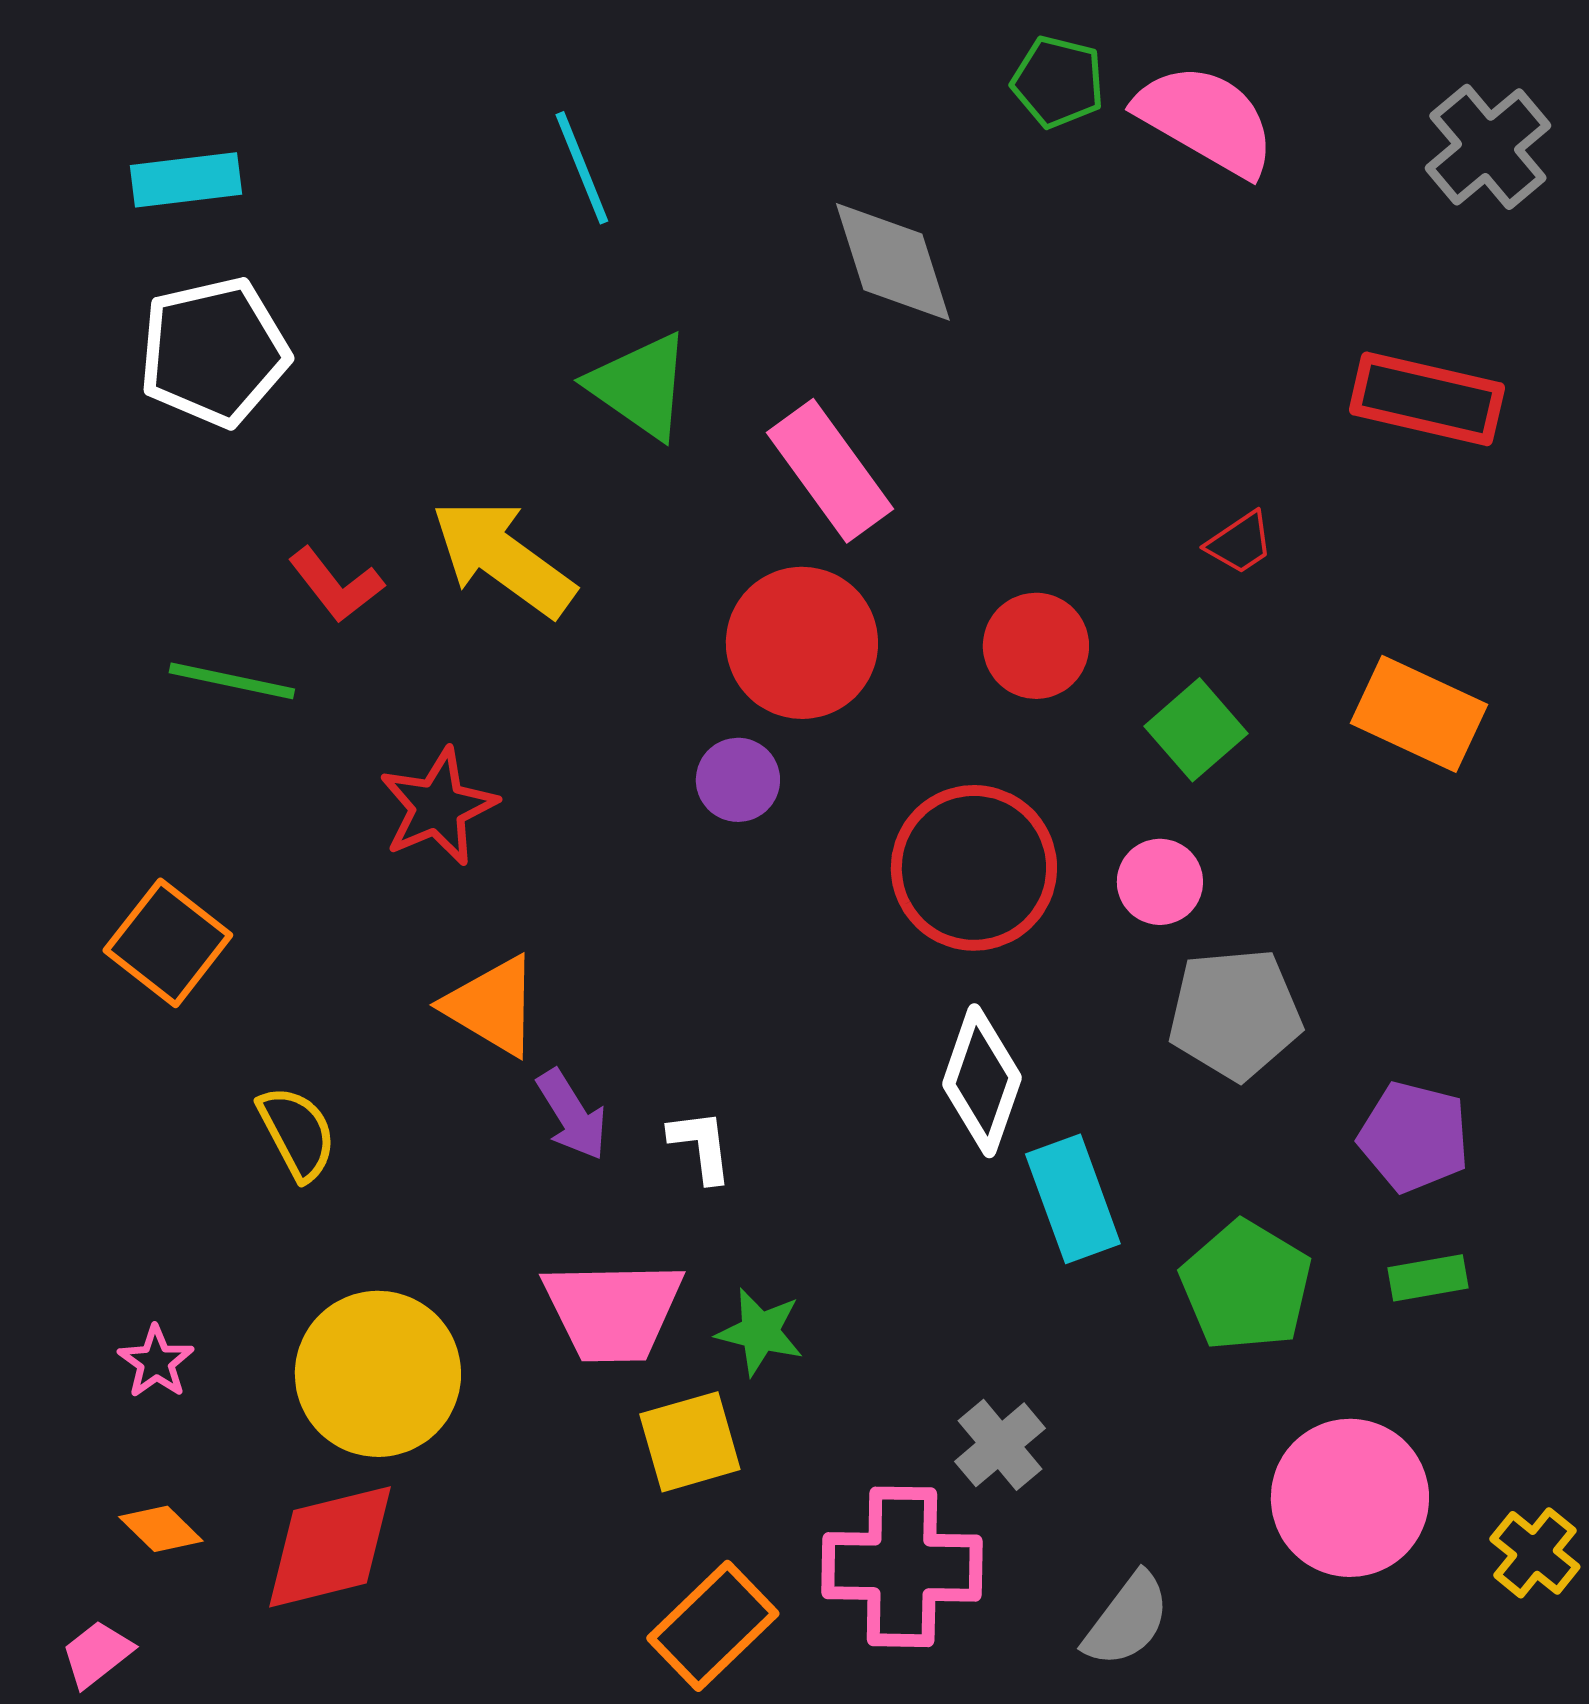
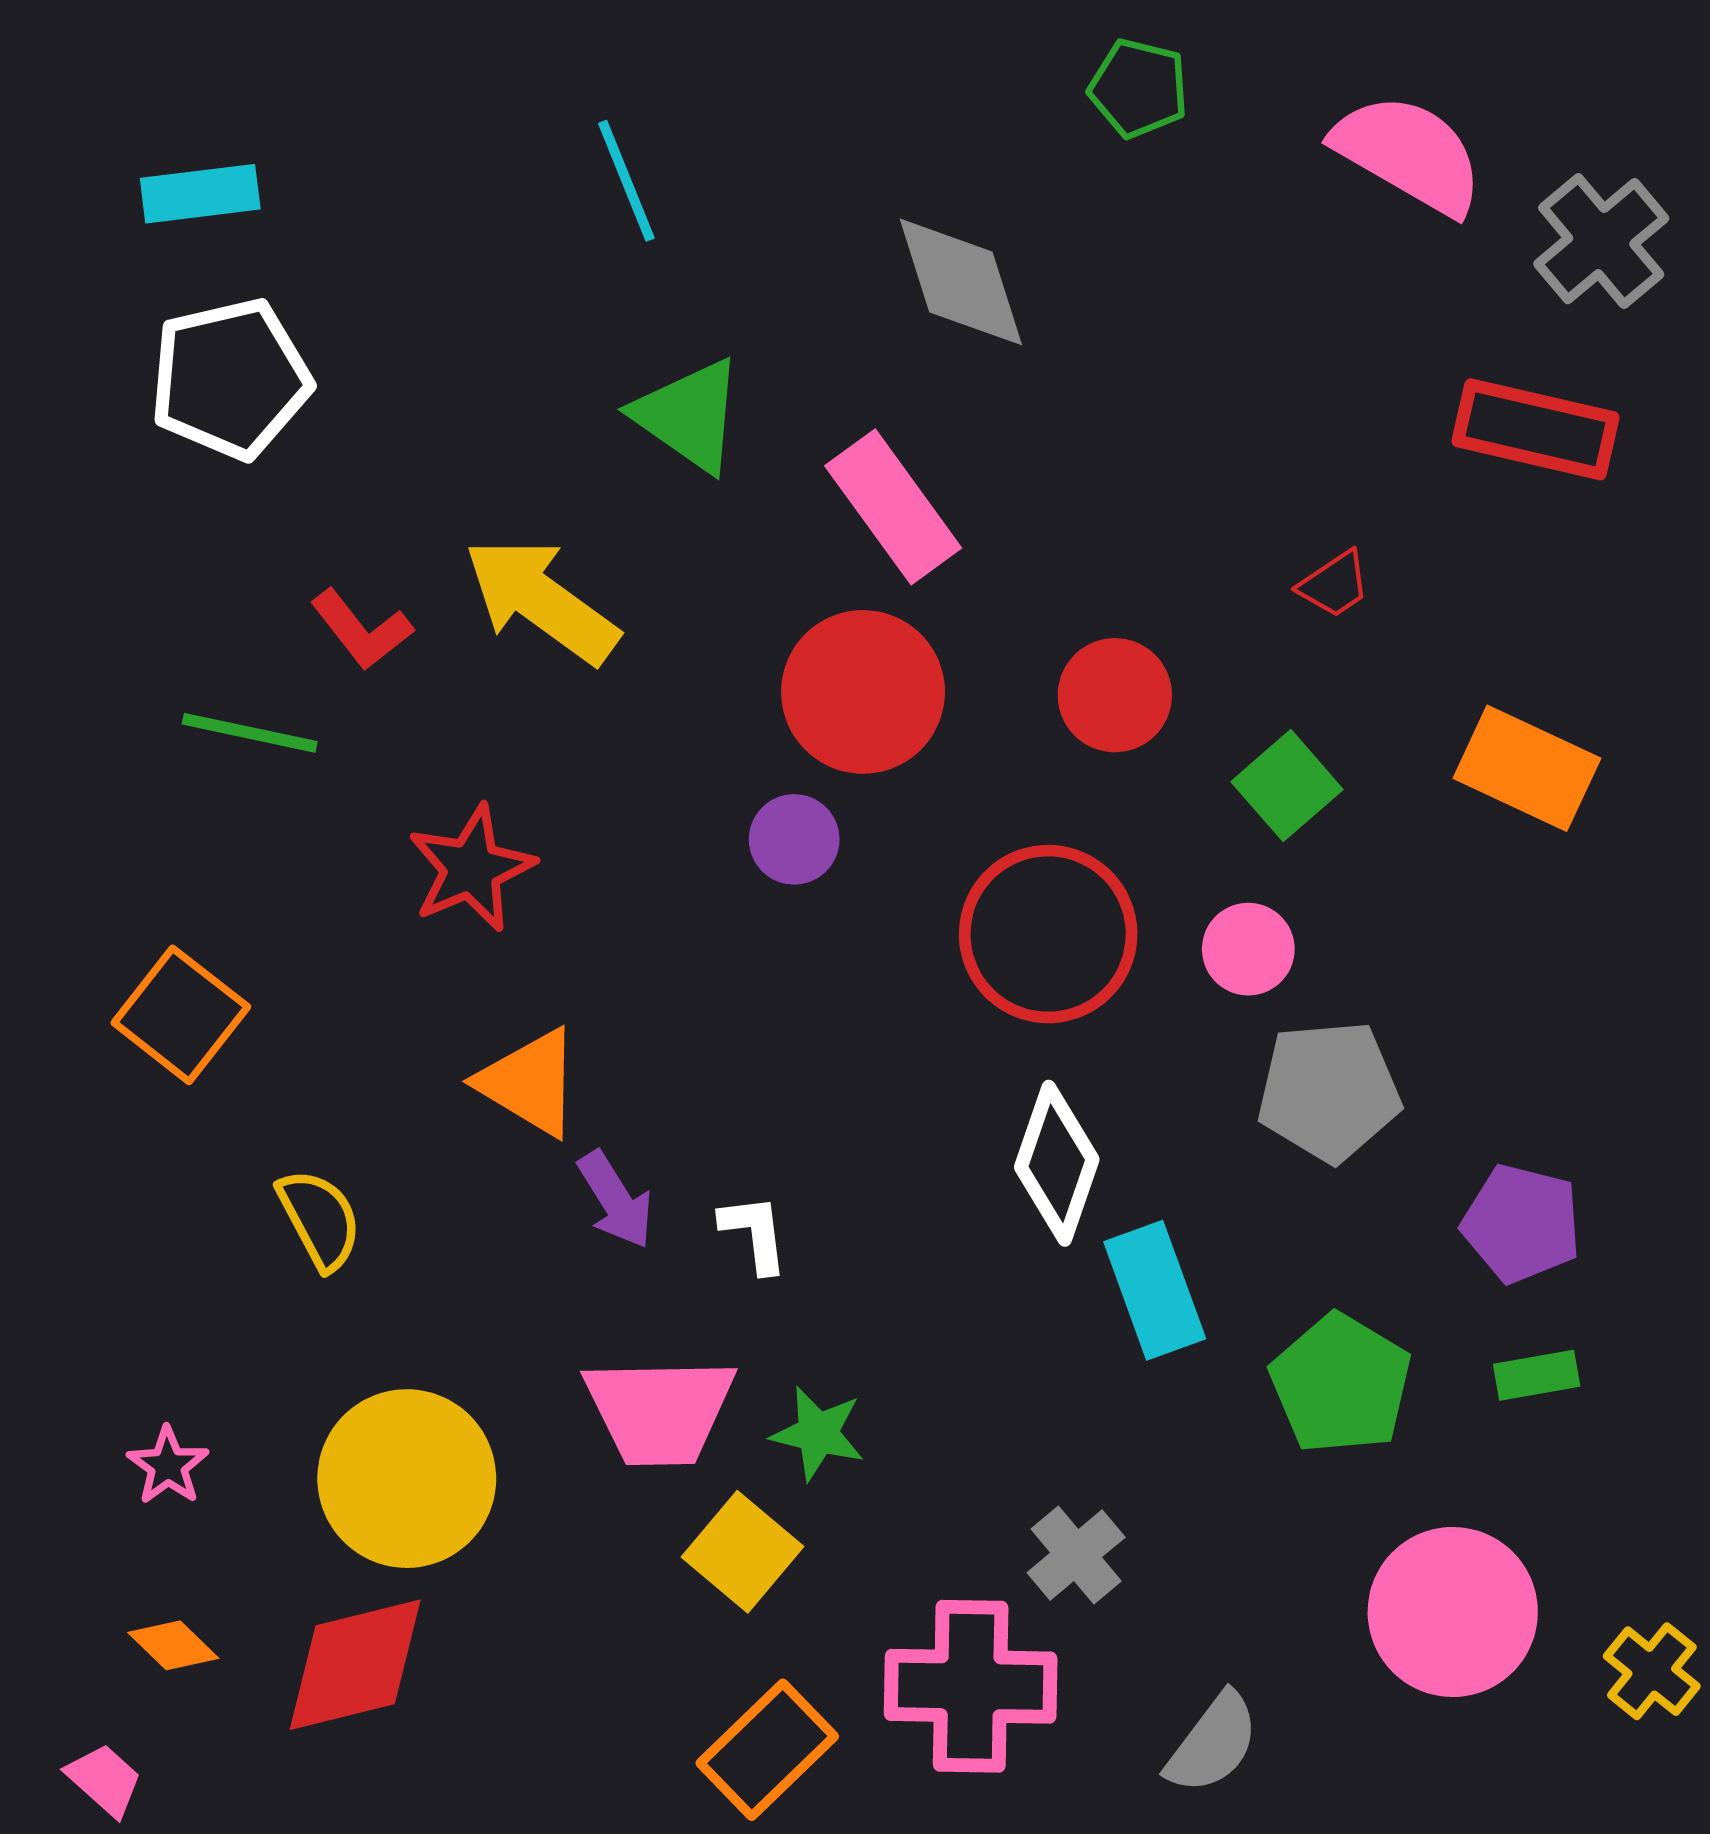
pink semicircle: (1206, 120) -> (1409, 154), moved
gray cross: (1488, 147) -> (1601, 241), moved
yellow square: (690, 1442) -> (743, 1552), turned -34
pink trapezoid: (97, 1654) -> (104, 1780), turned 80

